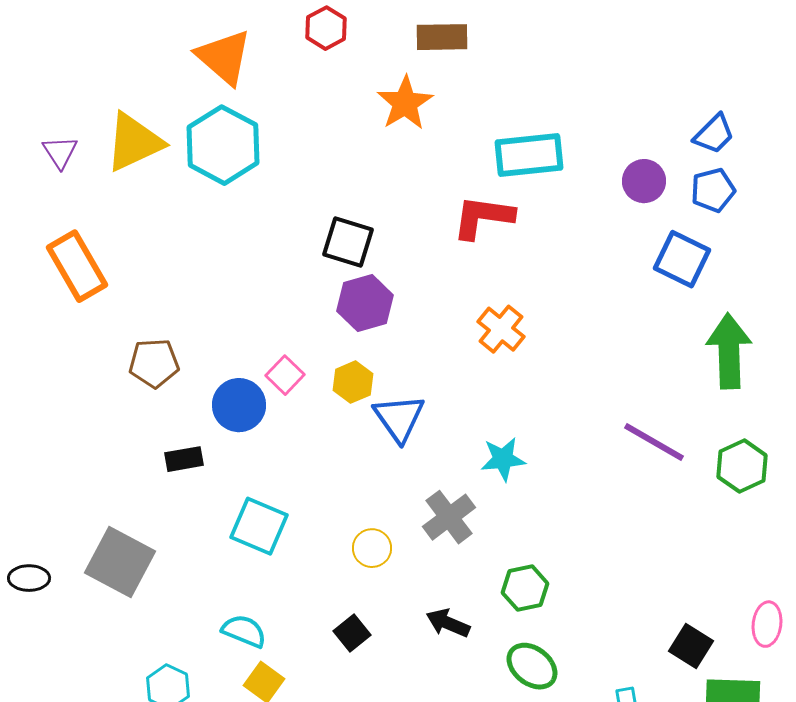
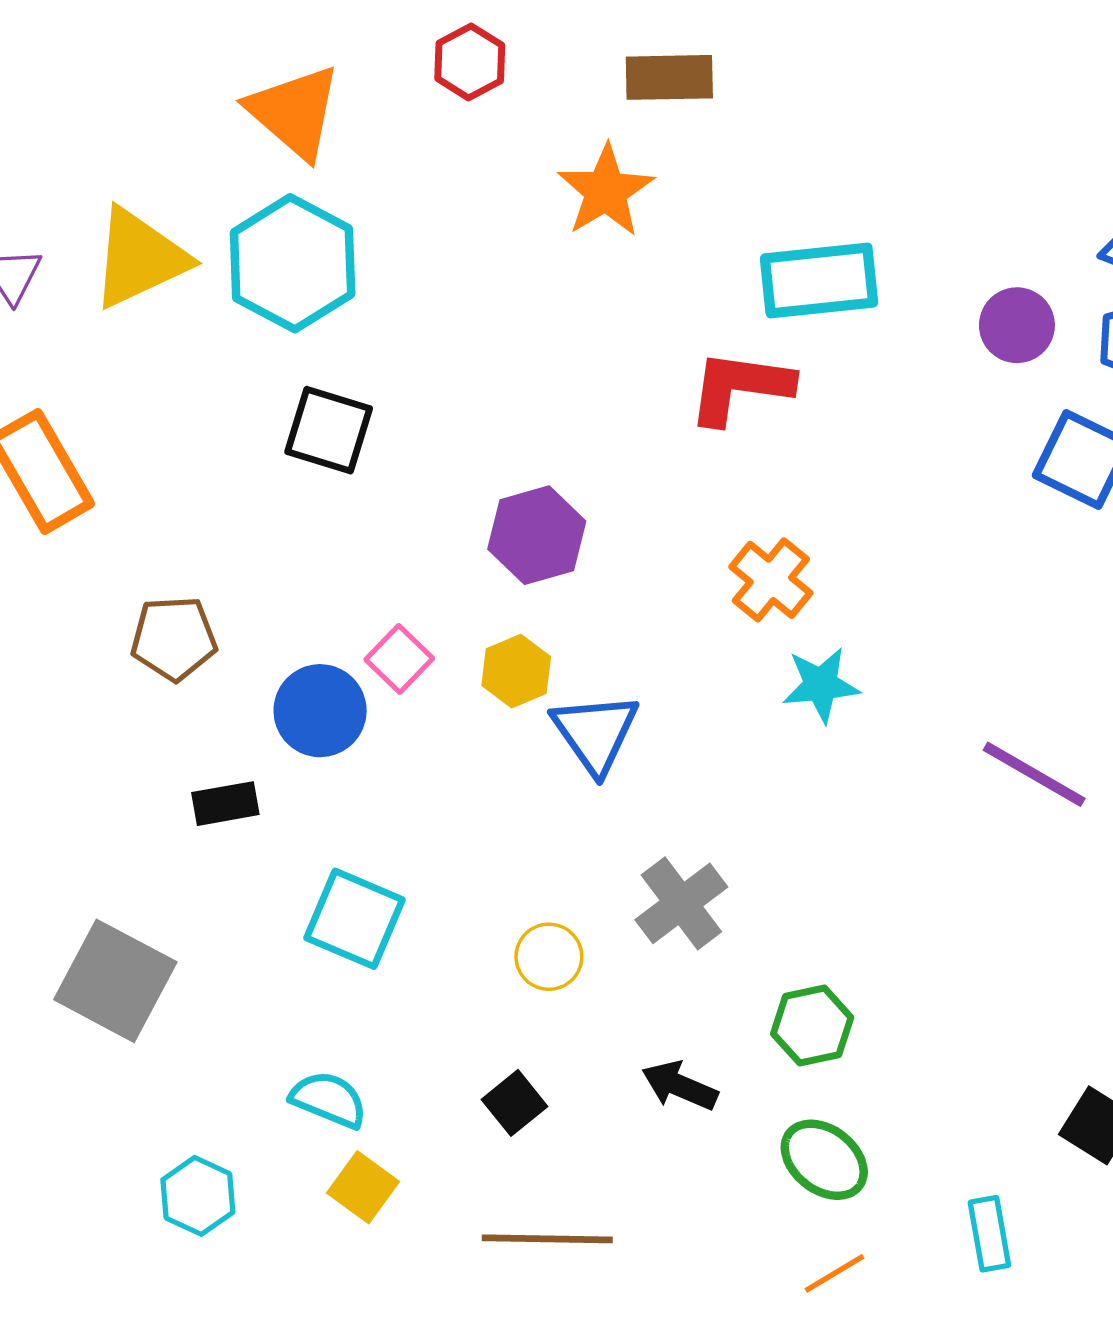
black square: (348, 242) -> (329, 430), moved
cyan star: (503, 459) -> (821, 685), moved

